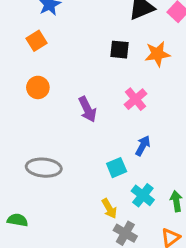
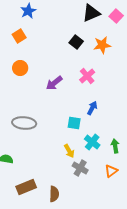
black square: (119, 50) -> (76, 42), turned 32
purple arrow: (87, 109) -> (54, 83), turned 78
cyan square: (117, 168) -> (74, 123), turned 32

